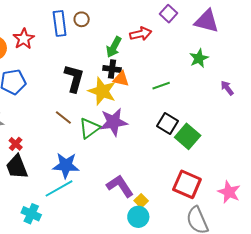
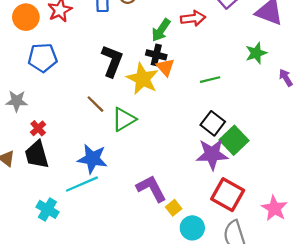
orange triangle: (121, 79) -> (165, 67), turned 30
purple arrow: (227, 88) -> (286, 78), moved
purple star: (113, 122) -> (212, 154), moved
cyan circle: (138, 217) -> (192, 228), moved

